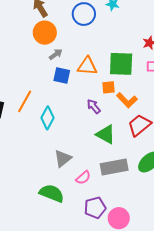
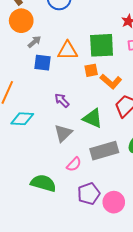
purple arrow: (94, 106) -> (62, 100), moved
cyan diamond: (47, 118) -> (22, 119), moved, turned 70
gray triangle: (63, 158) -> (63, 133), moved

